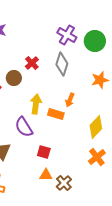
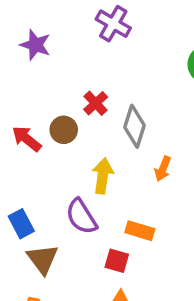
purple cross: (67, 35) -> (113, 24), moved
gray diamond: (62, 64) -> (135, 126), moved
orange rectangle: (56, 114) -> (140, 231), moved

